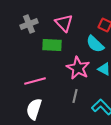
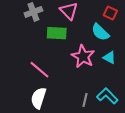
pink line: (35, 81) -> (39, 70), turned 55
gray line: (75, 96) -> (85, 100), moved

